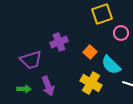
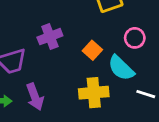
pink circle: (121, 33) -> (135, 38), moved
yellow cross: (91, 83) -> (94, 93), turned -35

